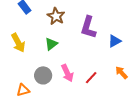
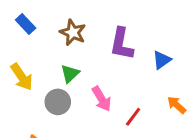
pink arrow: (67, 73) -> (102, 99), moved
gray circle: (43, 75) -> (58, 102), moved

